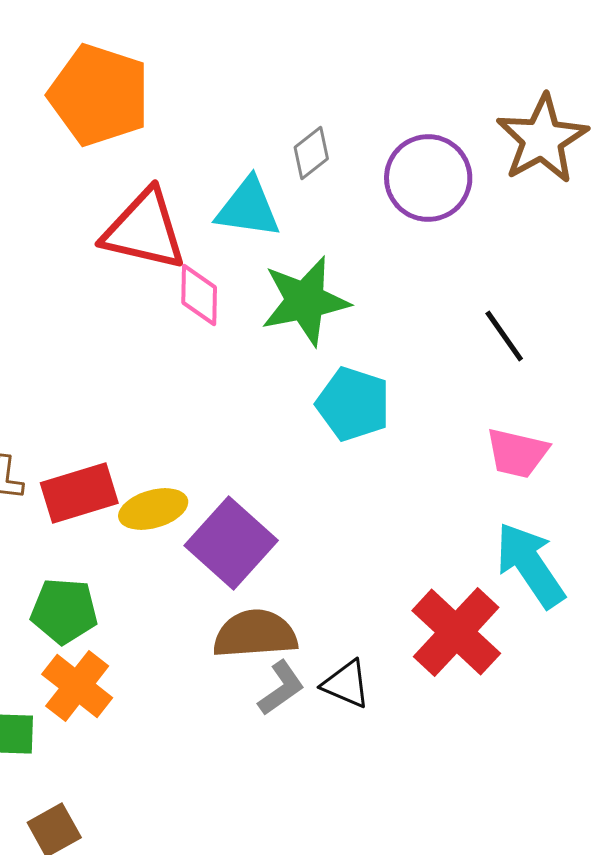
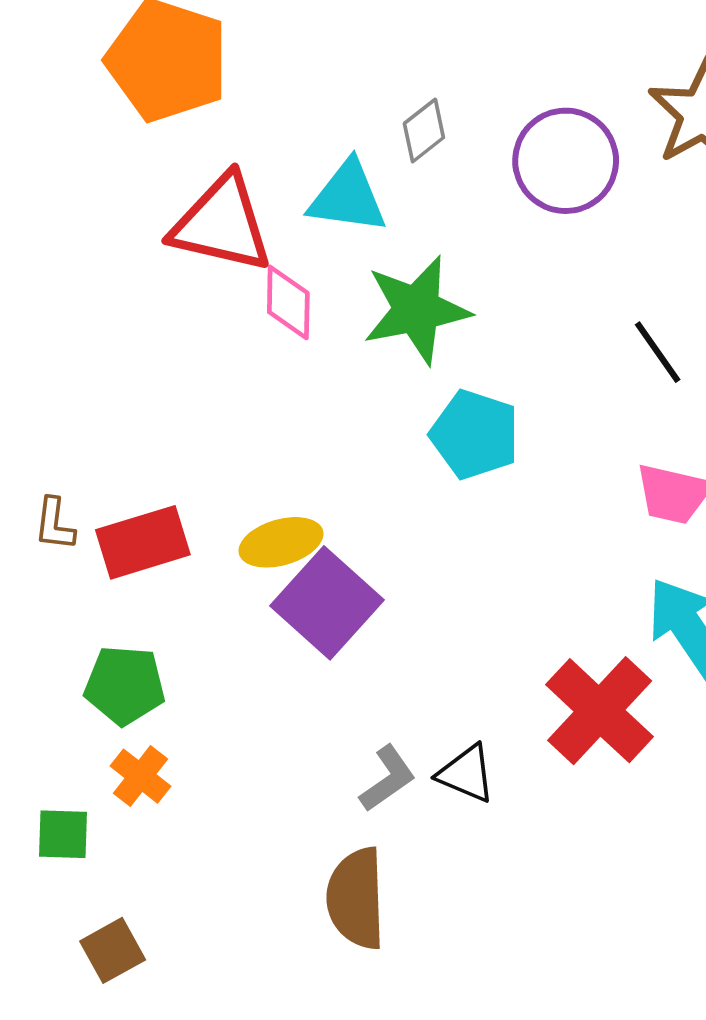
yellow ellipse: (153, 509) -> (281, 542), moved
brown semicircle: (255, 634) -> (356, 898), moved, turned -88
orange cross: (77, 686) -> (140, 776), size x0.7

